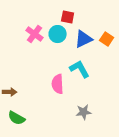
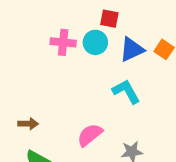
pink cross: (35, 34) -> (63, 42), turned -30
pink semicircle: (58, 84) -> (90, 135), moved, turned 54

